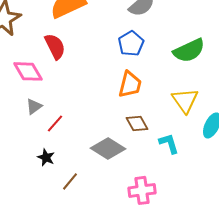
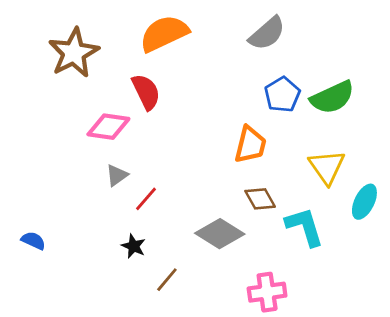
blue pentagon: (131, 43) -> (282, 95), moved
pink diamond: (28, 71) -> (108, 127), turned -52
cyan L-shape: (169, 143) -> (305, 227), size x1.4

